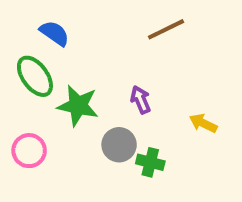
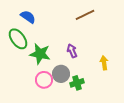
yellow arrow: (203, 123) -> (104, 63), turned 56
pink circle: (29, 151) -> (44, 80), moved
green cross: (150, 162) -> (77, 83), turned -32

